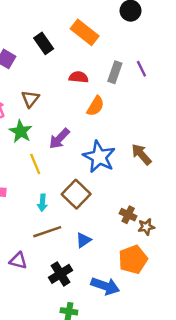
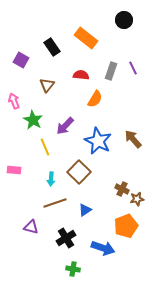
brown triangle: (30, 99) -> (47, 85), moved

